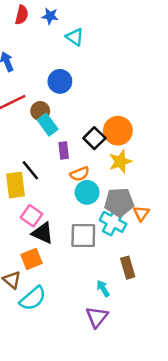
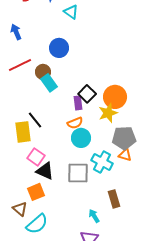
orange circle: (118, 131) -> (115, 97), moved
purple rectangle: (64, 150) -> (78, 103), moved
gray pentagon: (119, 202) -> (124, 138), moved
orange triangle: (141, 213) -> (125, 155), turned -48

